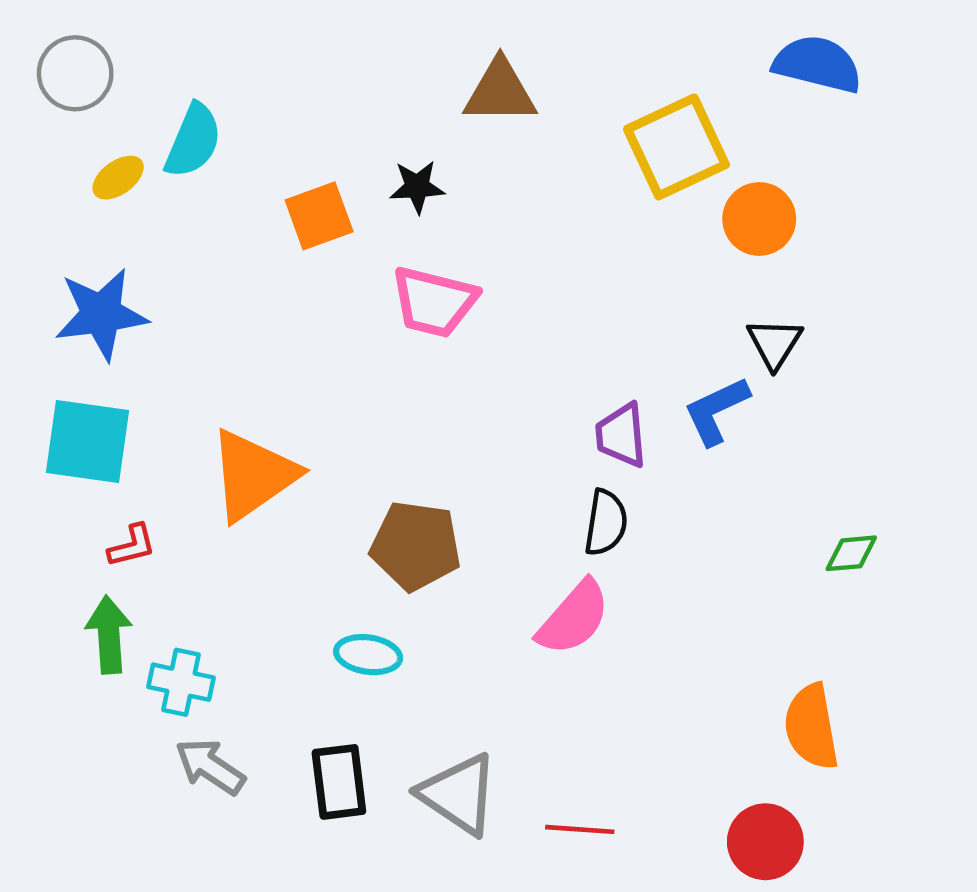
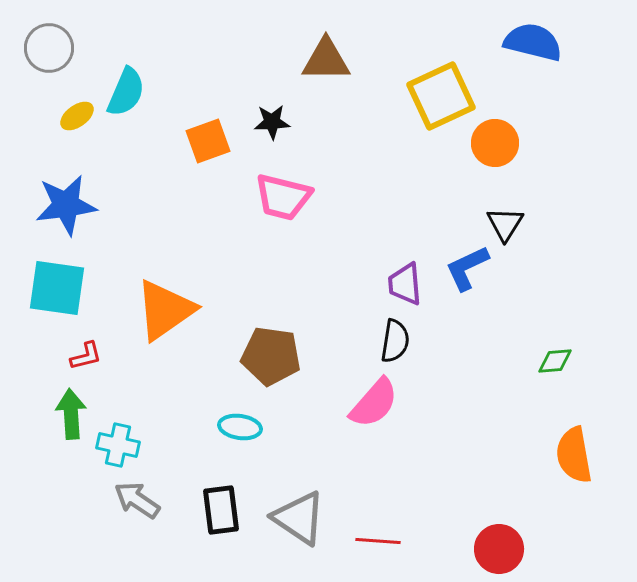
orange semicircle: (811, 727) -> (574, 455), moved

